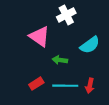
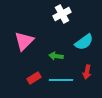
pink triangle: (40, 36) -> (24, 41), moved, turned 40
red arrow: (90, 86) -> (87, 72), moved

